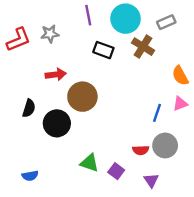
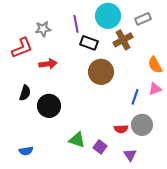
purple line: (88, 15) -> (76, 24), moved
red L-shape: (18, 40) -> (22, 48), moved
brown cross: (143, 47) -> (123, 40), turned 30
brown circle: (82, 97) -> (101, 72), moved

